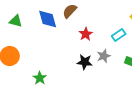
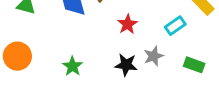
green star: (40, 78) -> (72, 66), moved

